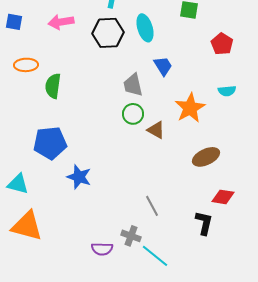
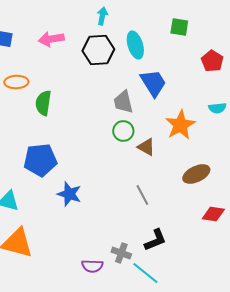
blue trapezoid: (163, 66) -> (153, 83), size x1.4
gray line: (152, 206) -> (142, 195), moved
black L-shape: (204, 223) -> (155, 240), moved, turned 55

